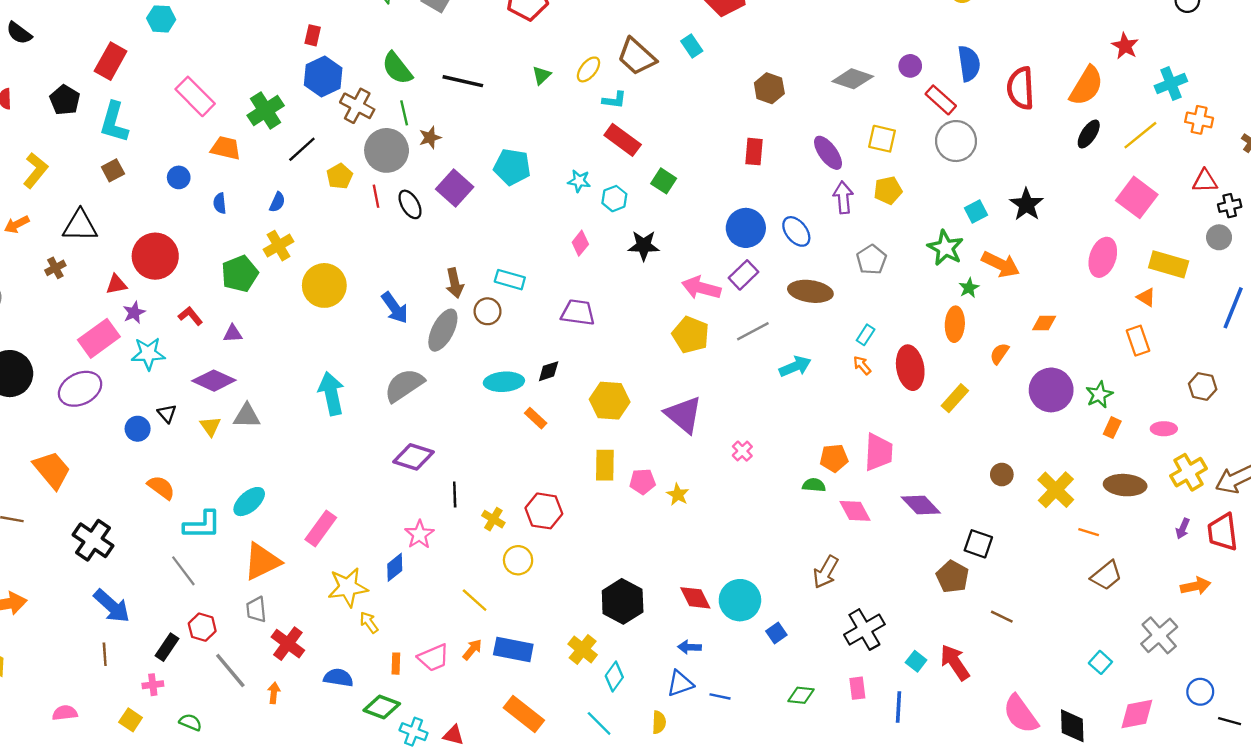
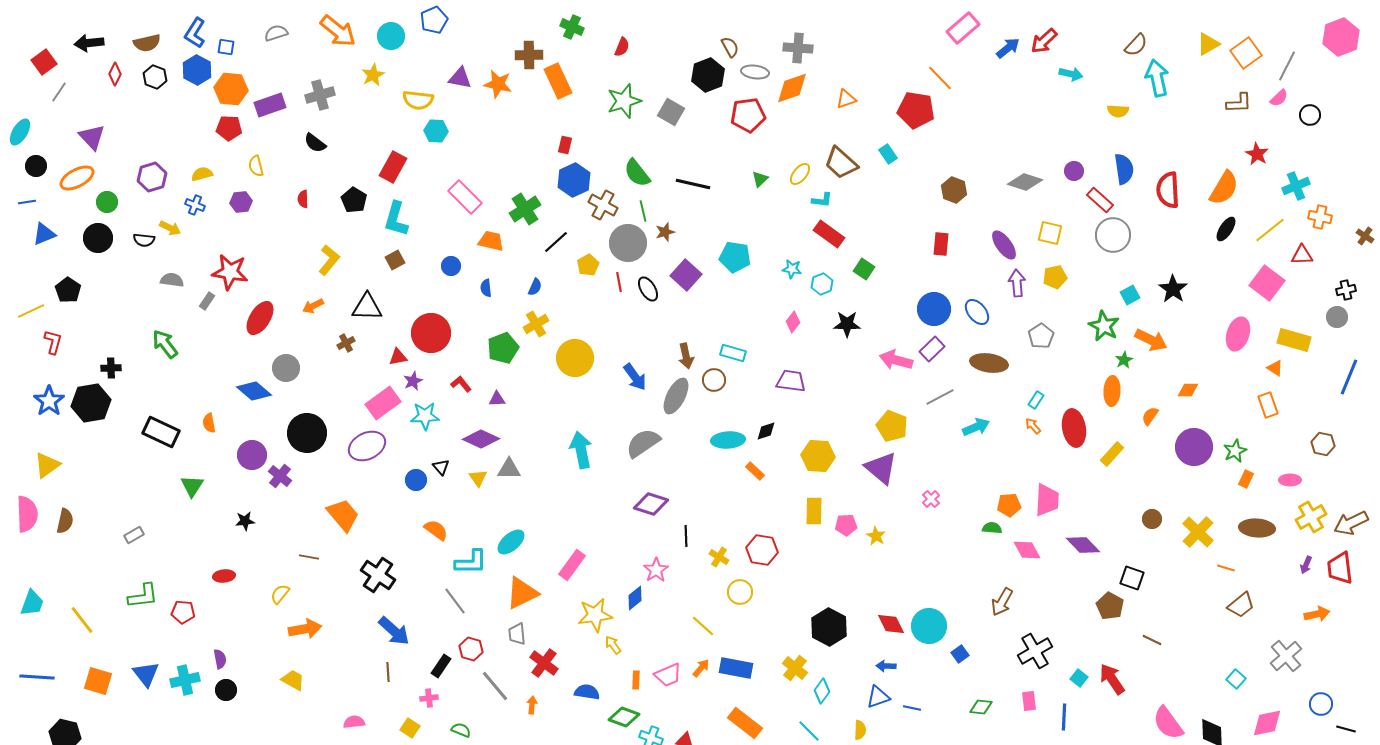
red triangle: (1205, 181) -> (1302, 255), moved
yellow pentagon: (691, 335) -> (892, 426), moved

